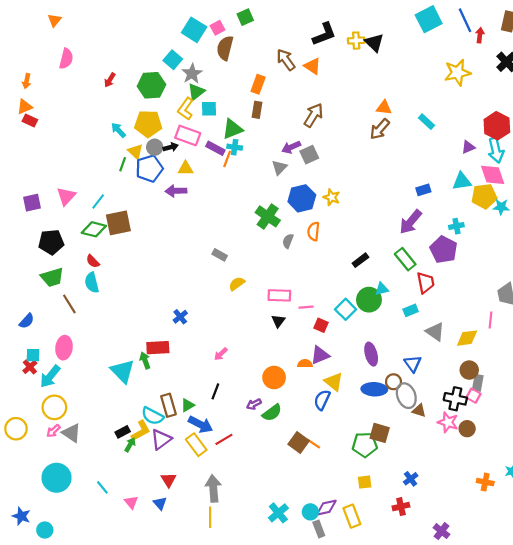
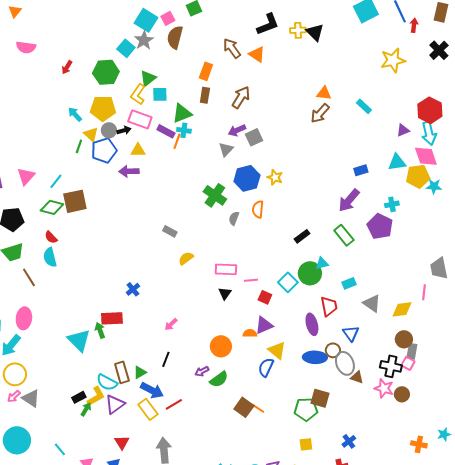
pink semicircle: (66, 59) -> (26, 47), turned 84
gray star: (192, 74) -> (144, 40), moved
brown arrow: (314, 115) -> (241, 97), moved
red trapezoid: (425, 283) -> (329, 306), moved

